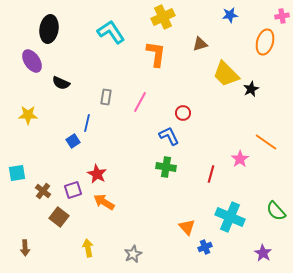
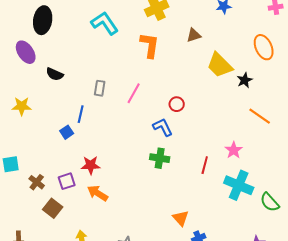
orange ellipse: (265, 42) -> (264, 47), moved, turned -40
orange line: (266, 142) -> (260, 116), moved
red star: (97, 174) -> (91, 165), turned -30
cyan cross: (230, 217) -> (239, 185), moved

